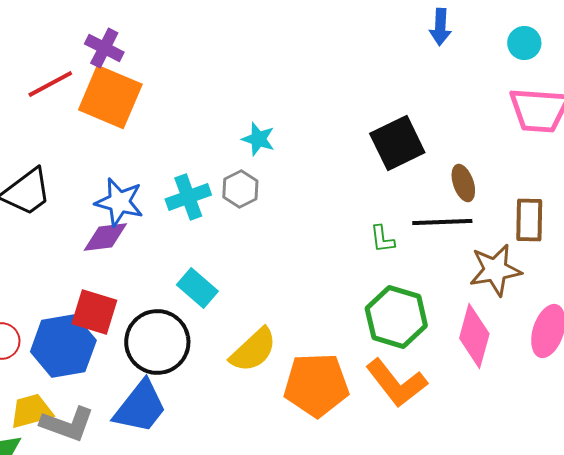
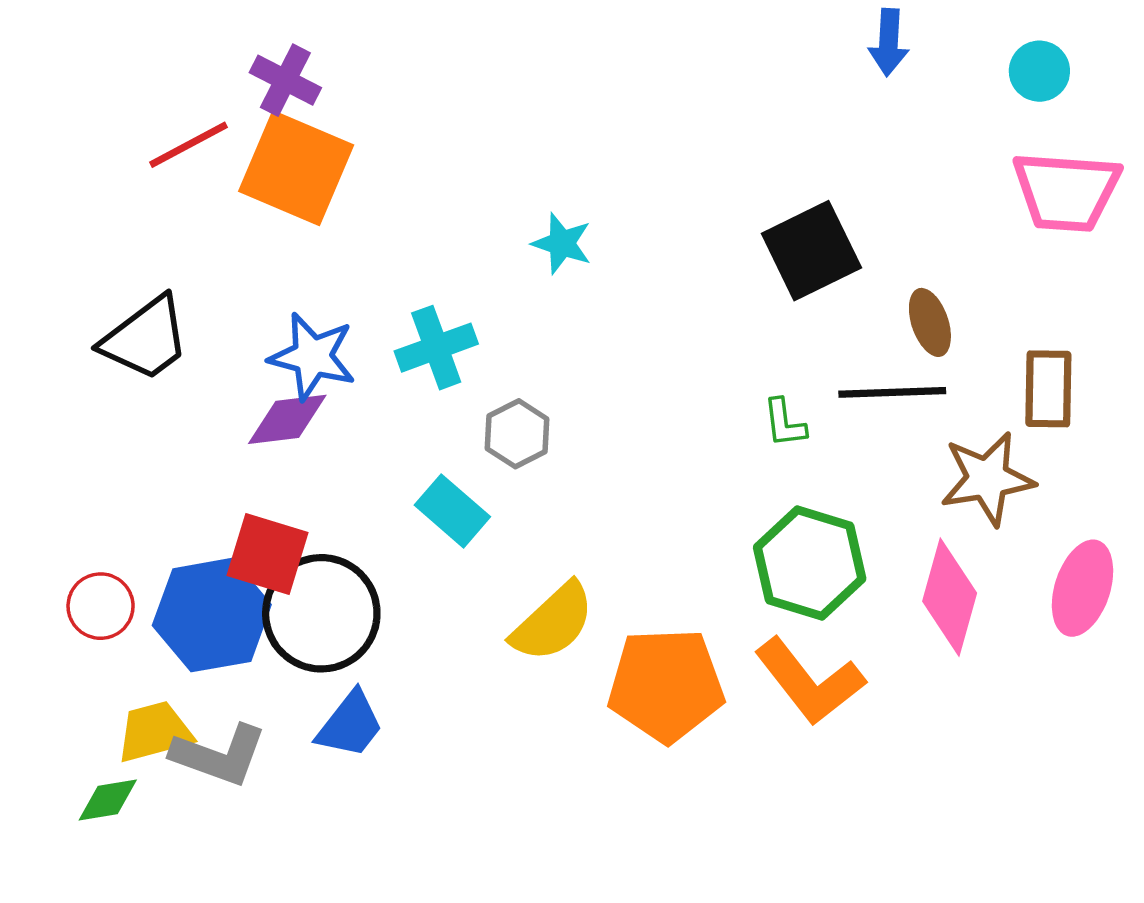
gray hexagon: (240, 189) -> (517, 434), moved
black circle: (157, 342) -> (321, 613), moved
blue trapezoid: (140, 407) -> (350, 725), size x0.7

